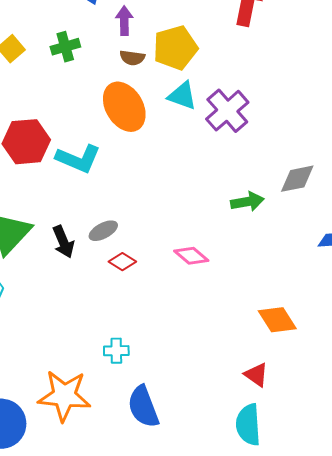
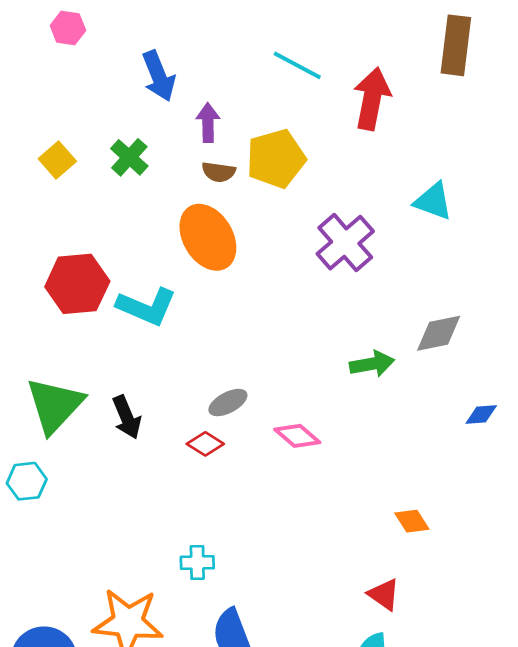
green cross: (65, 47) -> (129, 157), turned -32
cyan triangle: (182, 96) -> (433, 201), moved
gray ellipse: (103, 231) -> (228, 403), moved
orange diamond: (277, 320) -> (412, 521), size x0.7

